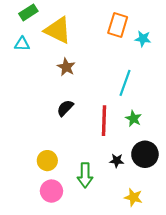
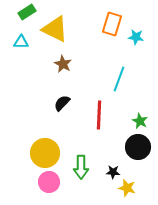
green star: (133, 119) -> (140, 121), moved
yellow circle: (47, 161) -> (45, 153), size x1.5
black star: (117, 161) -> (113, 172), moved

